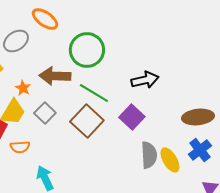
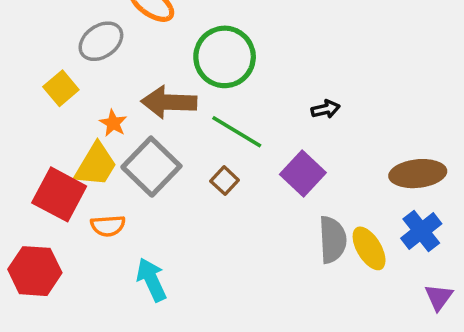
black arrow: (145, 80) -> (326, 109), size x0.6
gray square: (45, 113) -> (151, 167), size x1.5
brown square: (87, 121) -> (225, 181), size x0.5

